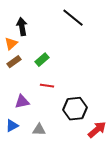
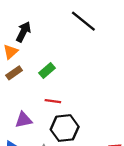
black arrow: (22, 27) -> (23, 32), turned 36
black hexagon: (75, 109) -> (65, 128), moved

